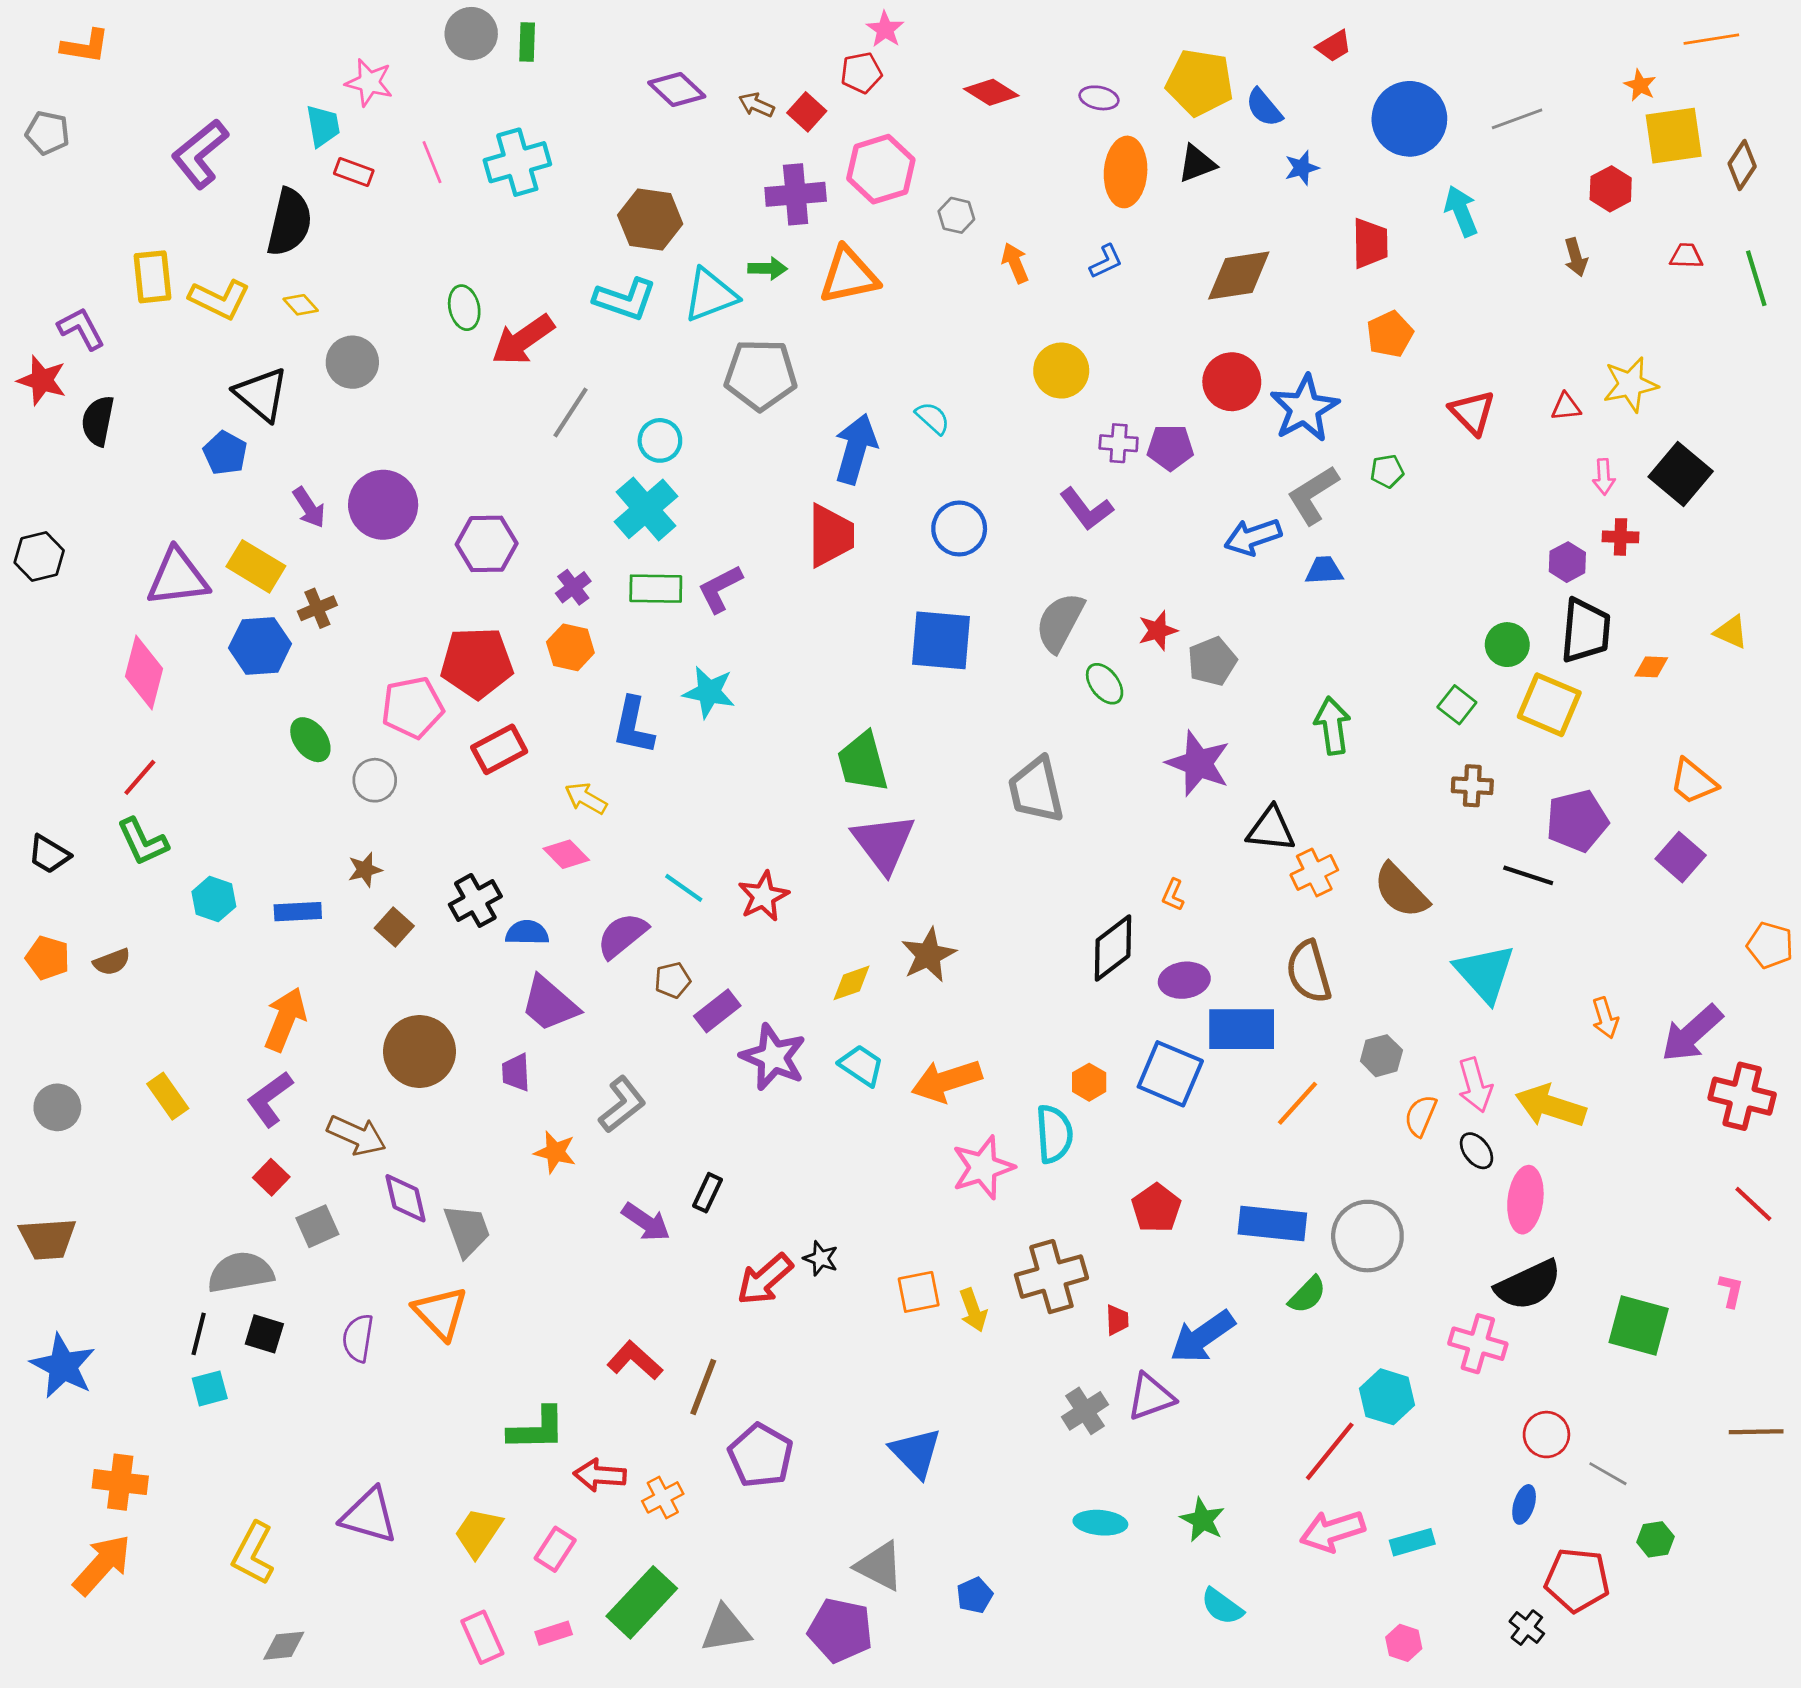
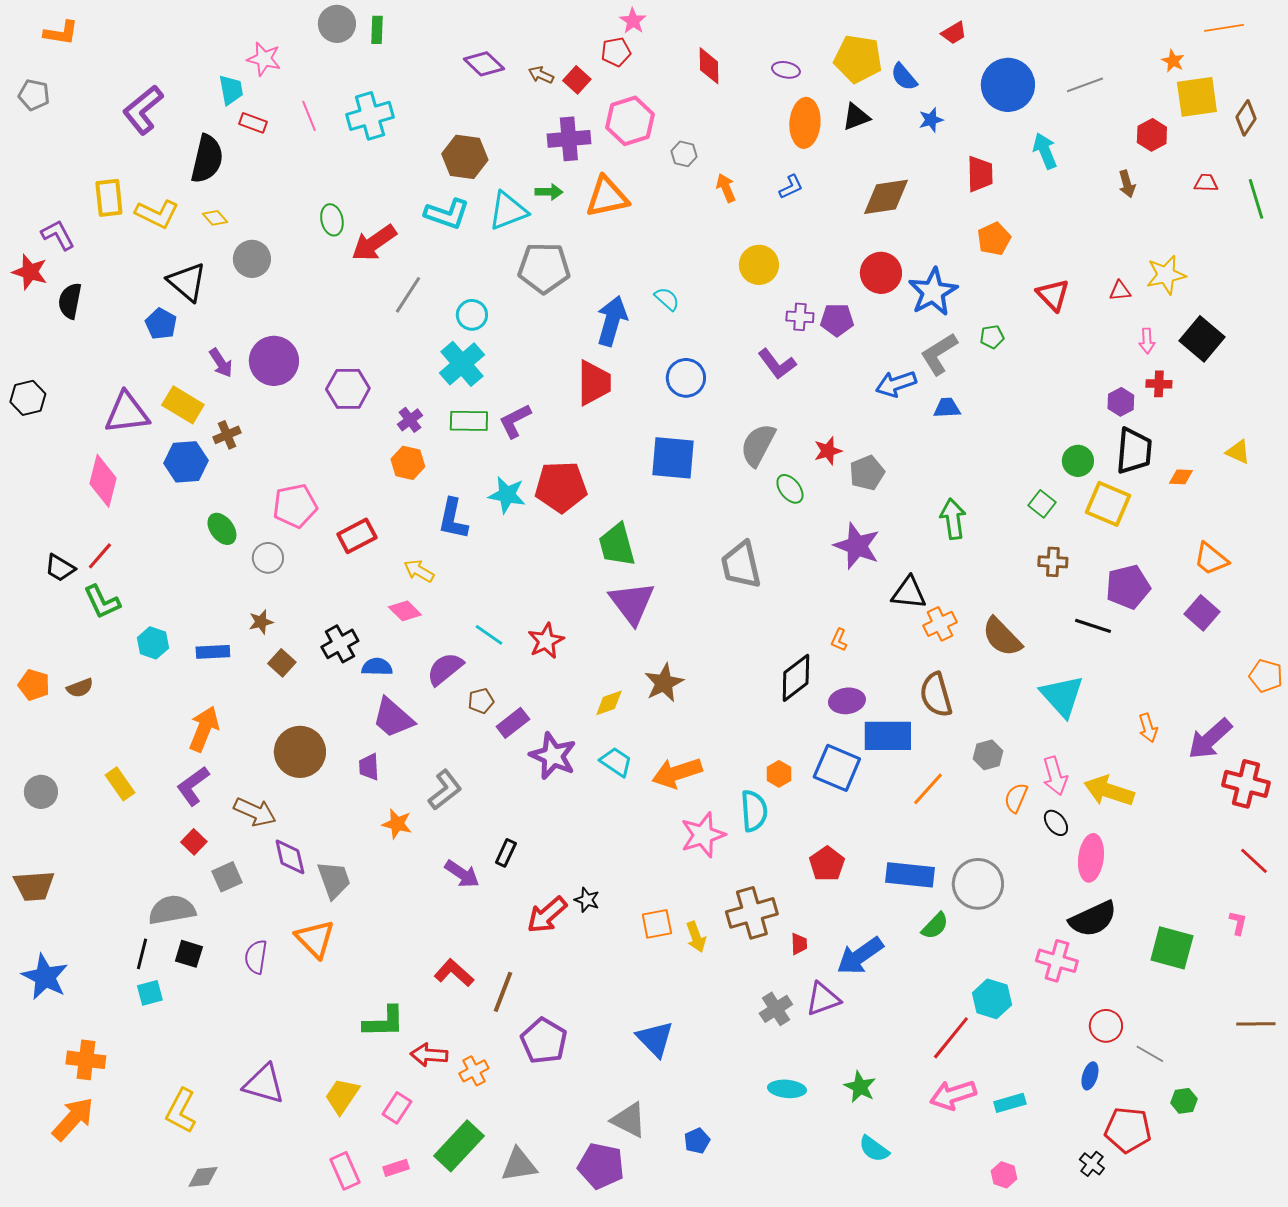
red diamond: (991, 92) -> (709, 66), turned 57
red pentagon: (477, 663) -> (561, 487), moved
black trapezoid: (49, 854) -> (60, 568), moved

